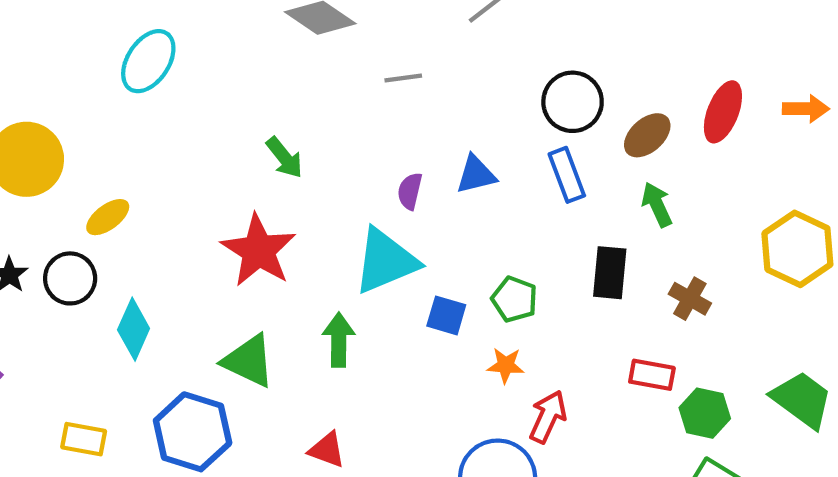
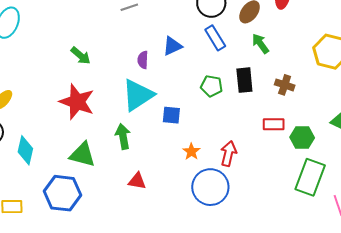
green pentagon: (514, 299) -> (212, 86), moved
orange star: (506, 365) -> (191, 152), moved, turned -30
red triangle: (327, 450) -> (137, 181), moved

